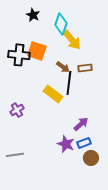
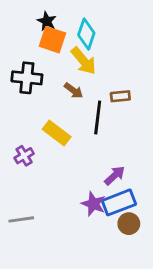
yellow arrow: (72, 40) -> (84, 61), moved
orange square: (37, 51) -> (52, 40), moved
brown arrow: (63, 67) -> (74, 91), moved
yellow rectangle: (53, 94) -> (57, 133), moved
blue rectangle: (84, 143) -> (119, 202), size x1.6

